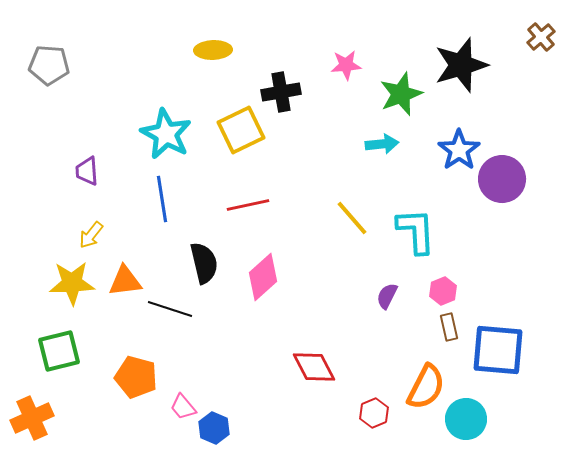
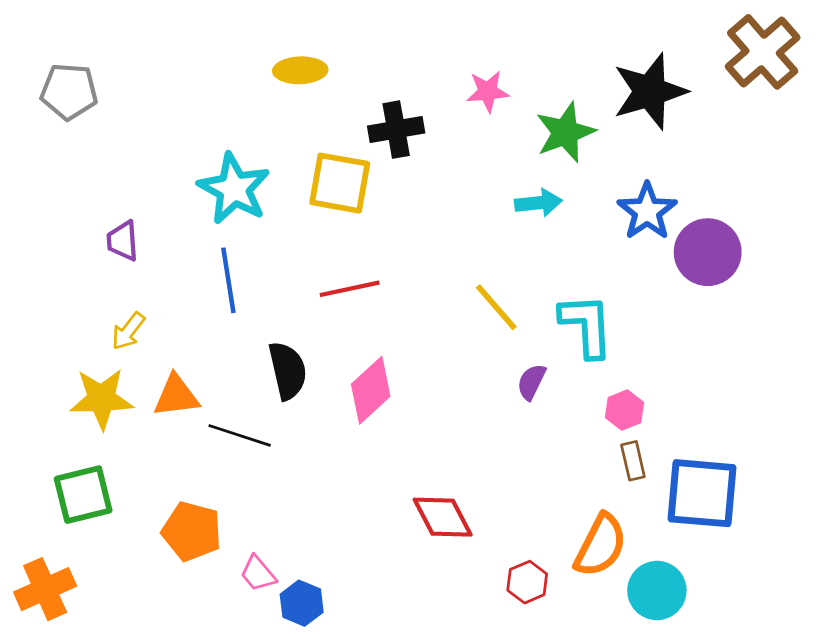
brown cross: (541, 37) -> (763, 52), size x1.8
yellow square: (241, 130) -> (340, 183), turned 36
purple semicircle: (387, 296) -> (531, 382), moved

